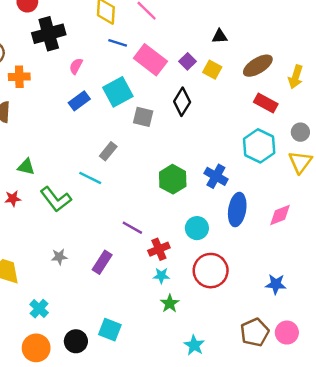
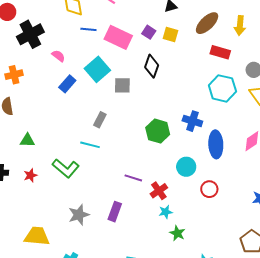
pink semicircle: (76, 66) -> (58, 56), turned 112
green triangle: (26, 167) -> (27, 140), moved
gray star: (59, 257) -> (79, 215), size x1.5
red circle: (211, 271) -> (209, 189), moved, size x0.6

